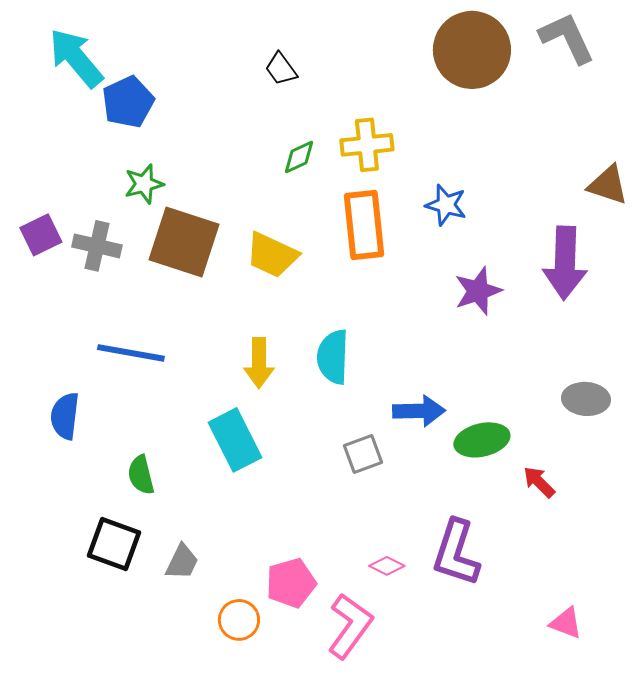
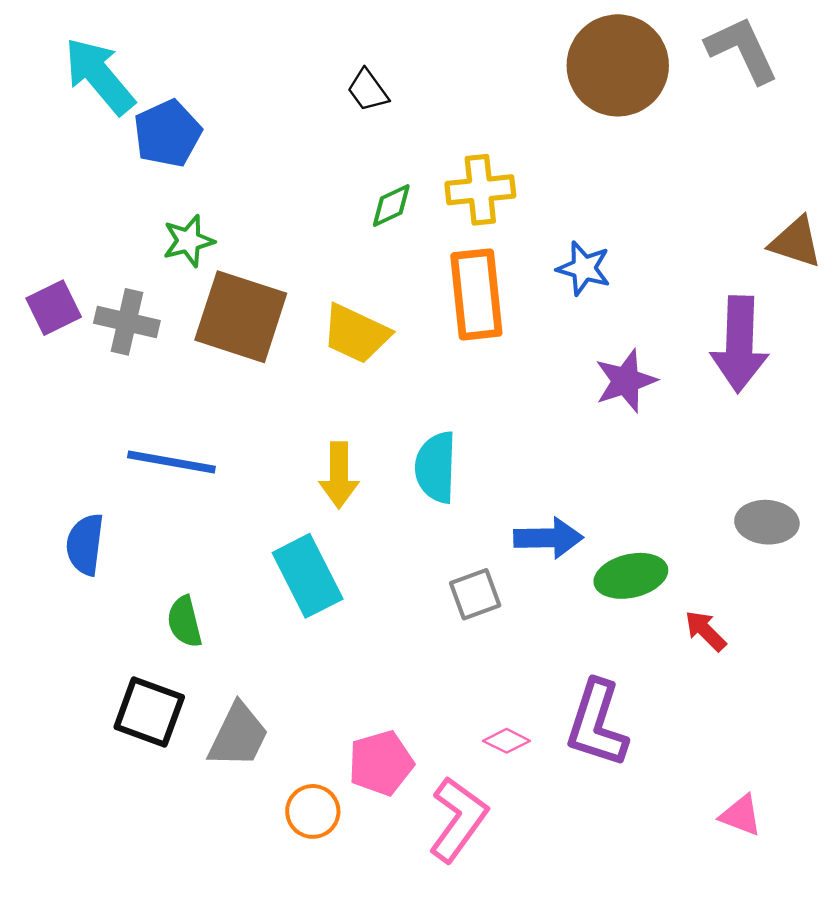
gray trapezoid: (182, 562) -> (238, 736), size x1.4

